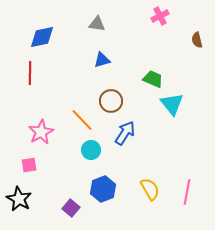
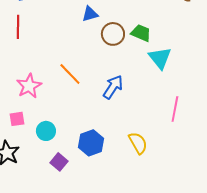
brown circle: (111, 101) -> (113, 34), moved
cyan circle: (91, 150) -> (46, 131), moved
pink line: (187, 192) -> (175, 109), moved

